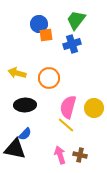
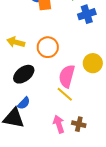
blue cross: (72, 44) -> (87, 14), moved
black ellipse: (25, 105) -> (24, 74), turned -35
yellow circle: (94, 108) -> (93, 63), moved

